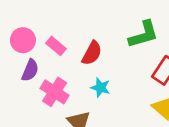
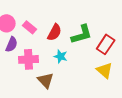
green L-shape: (143, 34) -> (82, 34), moved
pink cross: (55, 92) -> (29, 59), turned -36

